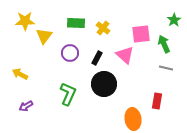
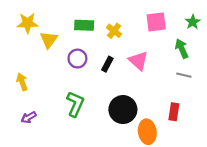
pink square: (141, 34) -> (156, 22), moved
yellow arrow: (20, 74) -> (22, 82), turned 42
black circle: (104, 84) -> (123, 110), moved

